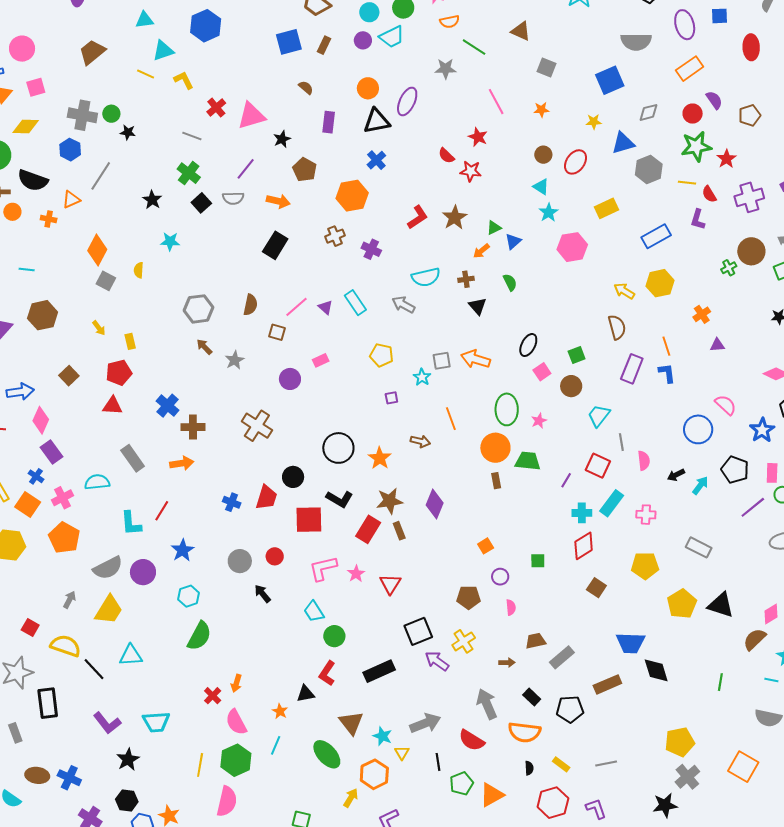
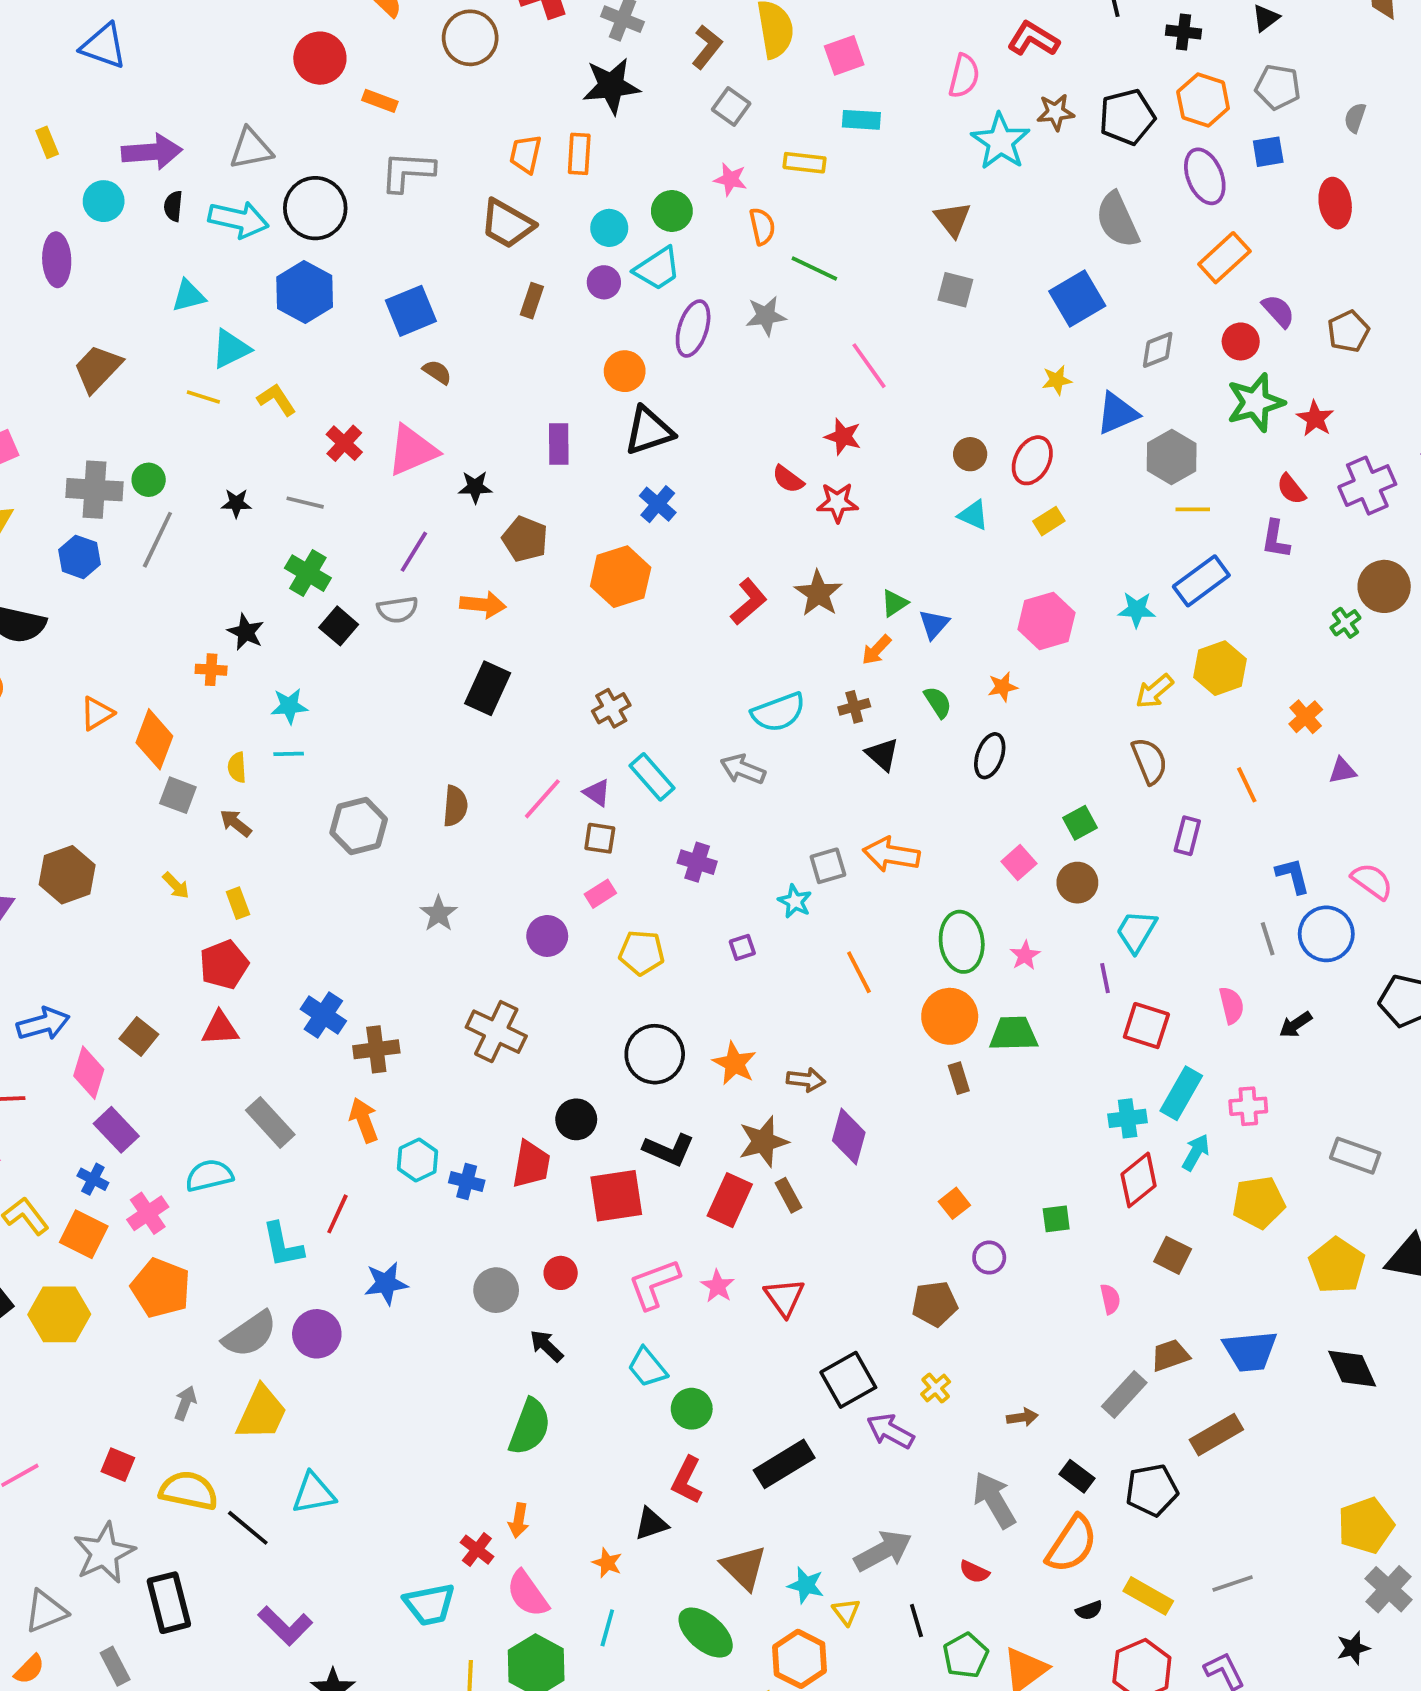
orange semicircle: (450, 22) -> (762, 226), turned -84
brown triangle: (521, 31) -> (953, 219), moved, turned 35
blue square: (289, 42) -> (411, 311), moved
gray semicircle: (636, 42) -> (1117, 220), turned 72
brown semicircle: (306, 88) -> (437, 372), moved
purple ellipse: (407, 101) -> (693, 329), moved
orange star: (541, 110) -> (1003, 687), moved
black star: (128, 132) -> (236, 503), moved
black star: (282, 139) -> (475, 487), turned 30
gray line: (101, 176) -> (157, 540), moved
yellow line: (687, 183) -> (1193, 509), moved
orange triangle: (71, 200) -> (97, 713), moved
yellow rectangle: (606, 208) -> (1049, 521), moved, size x0.7
cyan star: (549, 213) -> (1137, 610), moved, turned -30
orange cross: (49, 219) -> (211, 670), moved
brown cross: (335, 236) -> (611, 708), moved
purple cross: (371, 249) -> (697, 862), moved
cyan line: (27, 269) -> (289, 754), moved
yellow arrow: (624, 291) -> (1154, 691), turned -65
brown square: (277, 332) -> (600, 838), moved
black ellipse: (528, 345) -> (990, 756), moved
brown arrow: (204, 347) -> (236, 823), moved
yellow pentagon: (382, 355) -> (642, 953), moved
purple rectangle: (632, 369) -> (1187, 836), size x0.7
blue L-shape: (667, 373) -> (1293, 876), moved
brown square: (69, 376) -> (139, 1036), moved
brown arrow: (420, 441) -> (806, 1080), moved
gray line: (621, 442) -> (1268, 939), moved
orange arrow: (182, 463) -> (364, 1120), turned -95
purple line: (566, 480) -> (1105, 978), moved, turned -35
cyan arrow: (700, 485) -> (1196, 1152), moved
blue star: (183, 550) -> (386, 1283), turned 30
cyan hexagon: (189, 596) -> (418, 1160), moved
pink semicircle: (511, 607) -> (1110, 1299), moved
green semicircle: (199, 636) -> (530, 1427), moved
yellow cross: (464, 641) -> (936, 1388), size x0.7
brown trapezoid: (536, 641) -> (1170, 1355), moved
black diamond: (656, 670) -> (1352, 1369), moved
cyan trapezoid: (156, 722) -> (430, 1604), moved
orange semicircle: (524, 732) -> (1072, 1544), turned -56
red semicircle: (472, 740) -> (974, 1572), size x0.6
yellow rectangle: (561, 764) -> (1148, 1596), size x1.4
black semicircle: (529, 768) -> (1089, 1610), turned 80
black star: (665, 805) -> (1353, 1648), size x0.7

